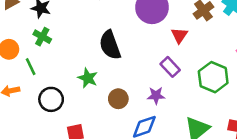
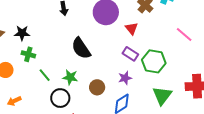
green line: (31, 67) -> (45, 75), moved
green hexagon: (213, 77) -> (154, 61), moved
black circle: (51, 99) -> (60, 98), moved

